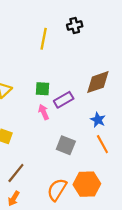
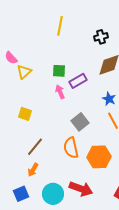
black cross: (75, 26) -> (101, 37), moved
gray square: (66, 145) -> (80, 122), turned 30
orange semicircle: (57, 190) -> (71, 148), moved, turned -45

